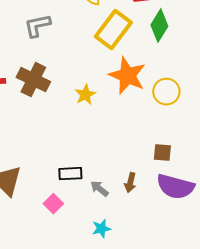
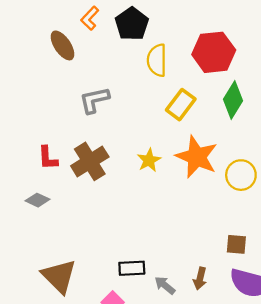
yellow rectangle: (113, 30) -> (181, 105), size x0.7
brown cross: (33, 80) -> (90, 161), turned 32
yellow star: (85, 95) -> (149, 160), moved

